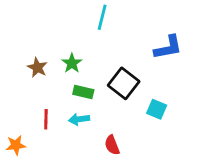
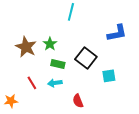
brown star: (37, 68) -> (26, 47), size x1.5
cyan square: (157, 109) -> (109, 76), turned -32
red line: (46, 119) -> (32, 83), turned -32

